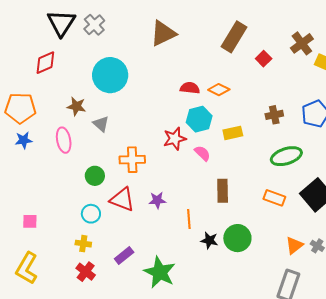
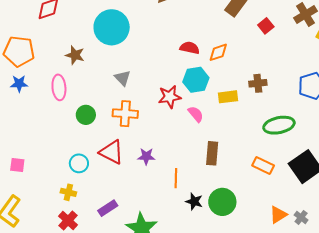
orange diamond: (219, 90) -> (218, 52), turned -50
brown cross: (274, 115) -> (258, 83), moved
gray triangle: (101, 124) -> (123, 78), moved
green circle: (95, 176) -> (86, 115), moved

